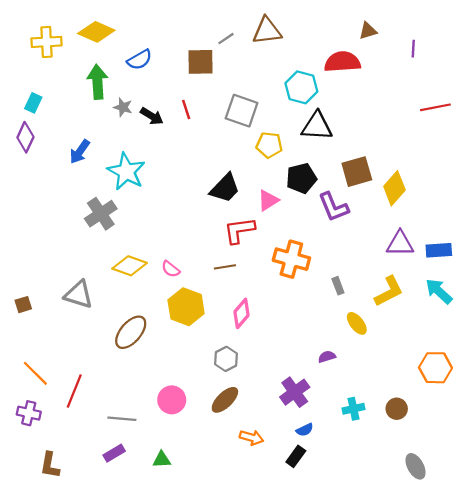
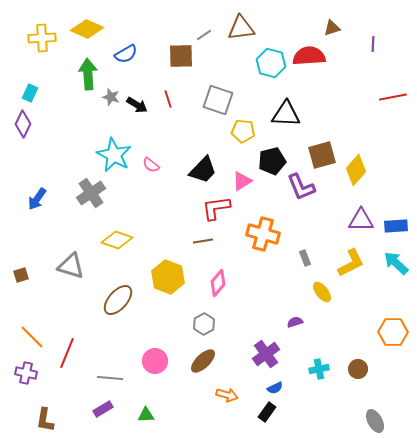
cyan hexagon: (301, 87) -> (271, 63), moved
blue arrow: (80, 152) -> (37, 199), moved
pink semicircle: (171, 269) -> (151, 165), moved

